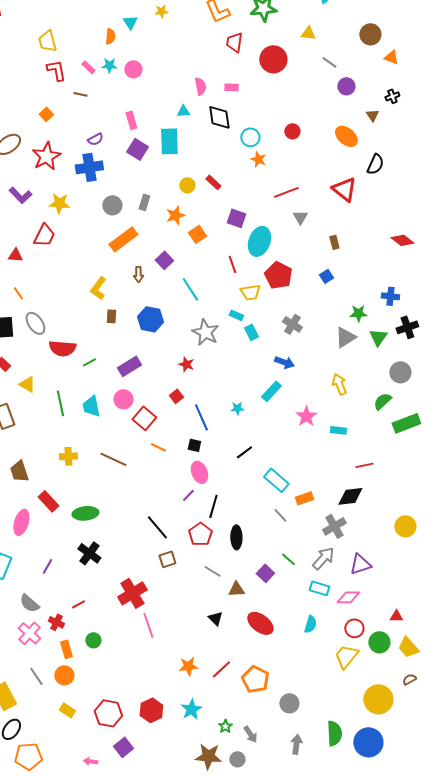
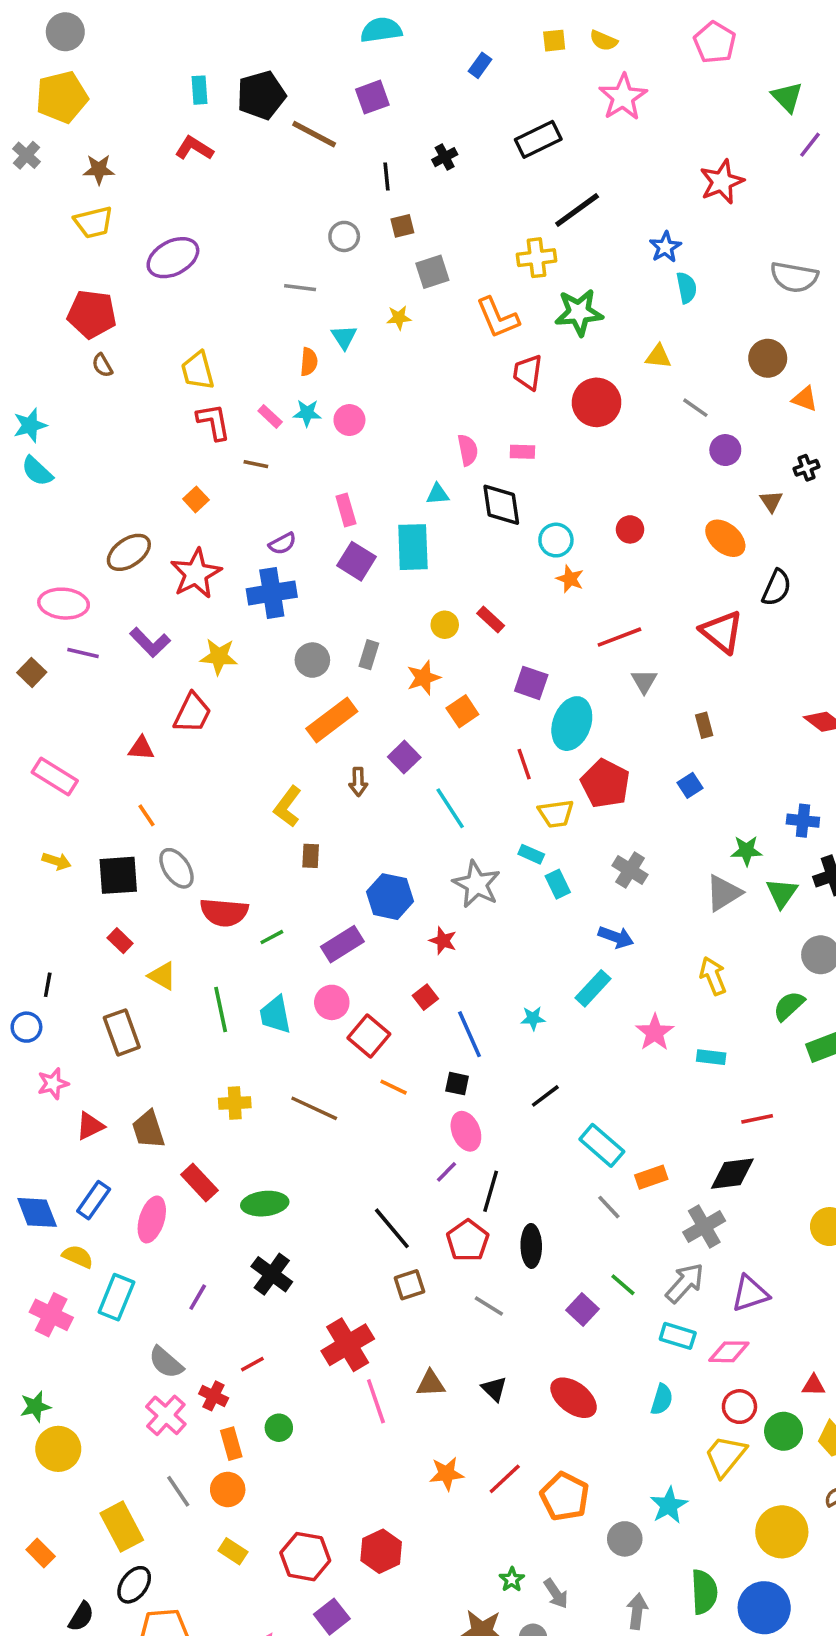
blue hexagon: (150, 319) -> (390, 897), moved
brown triangle: (236, 589) -> (431, 1384), moved
cyan star: (191, 709) -> (669, 1505), moved

